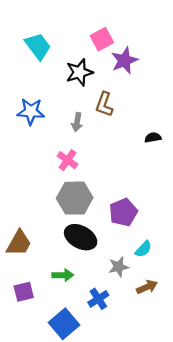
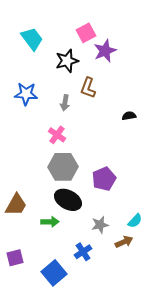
cyan semicircle: (143, 249) -> (135, 221), moved
green arrow: (63, 275) -> (50, 222), moved
purple square: (24, 292) -> (15, 258), moved

